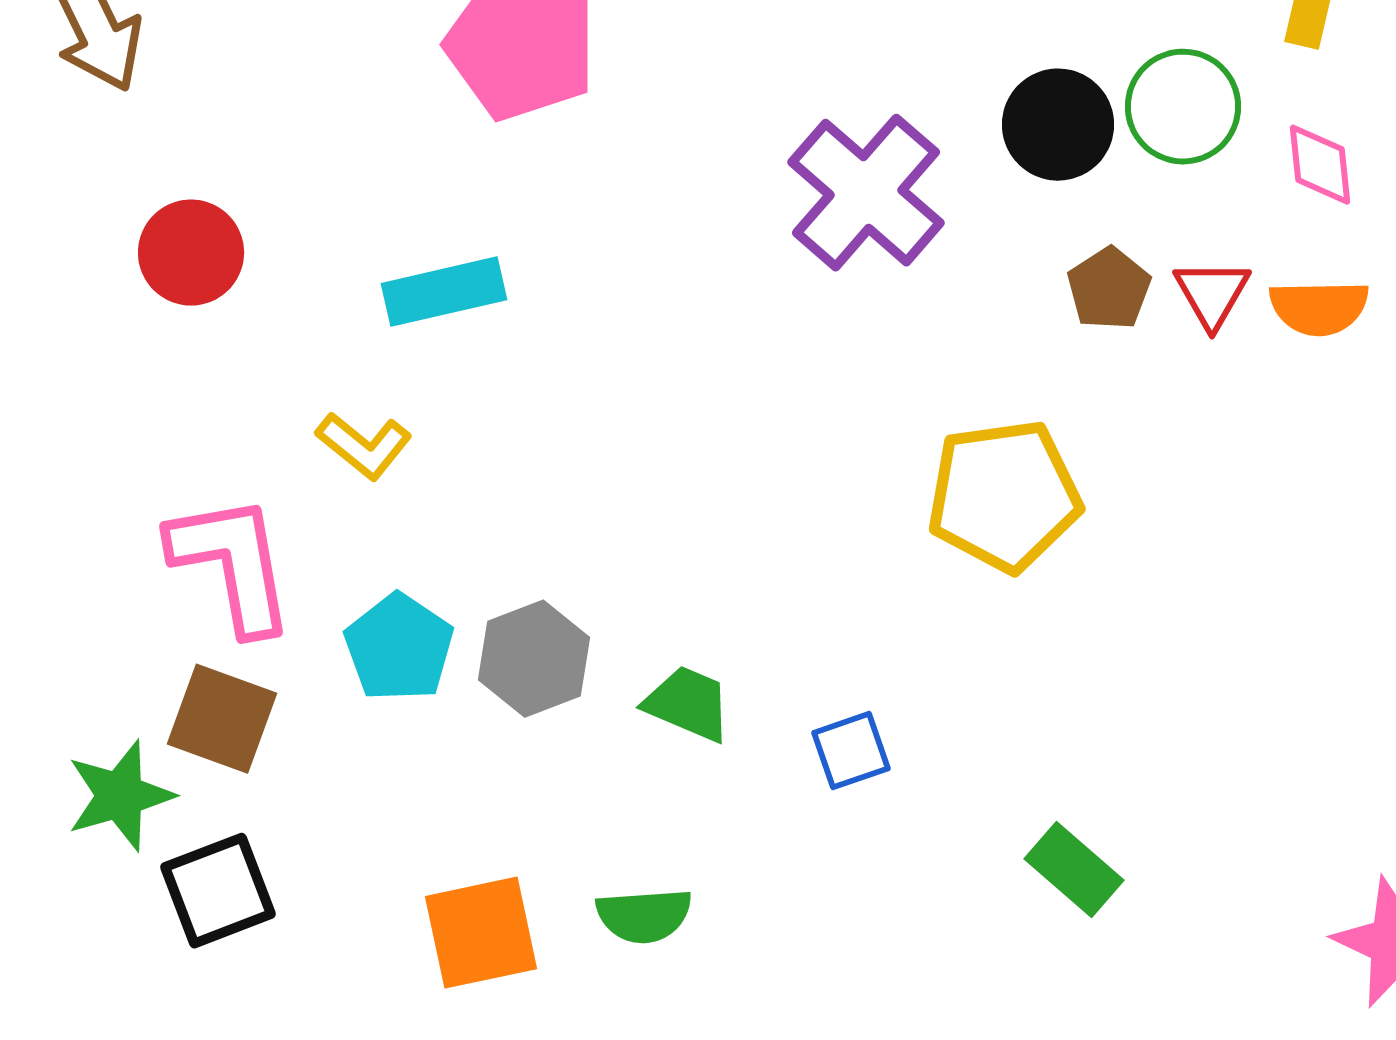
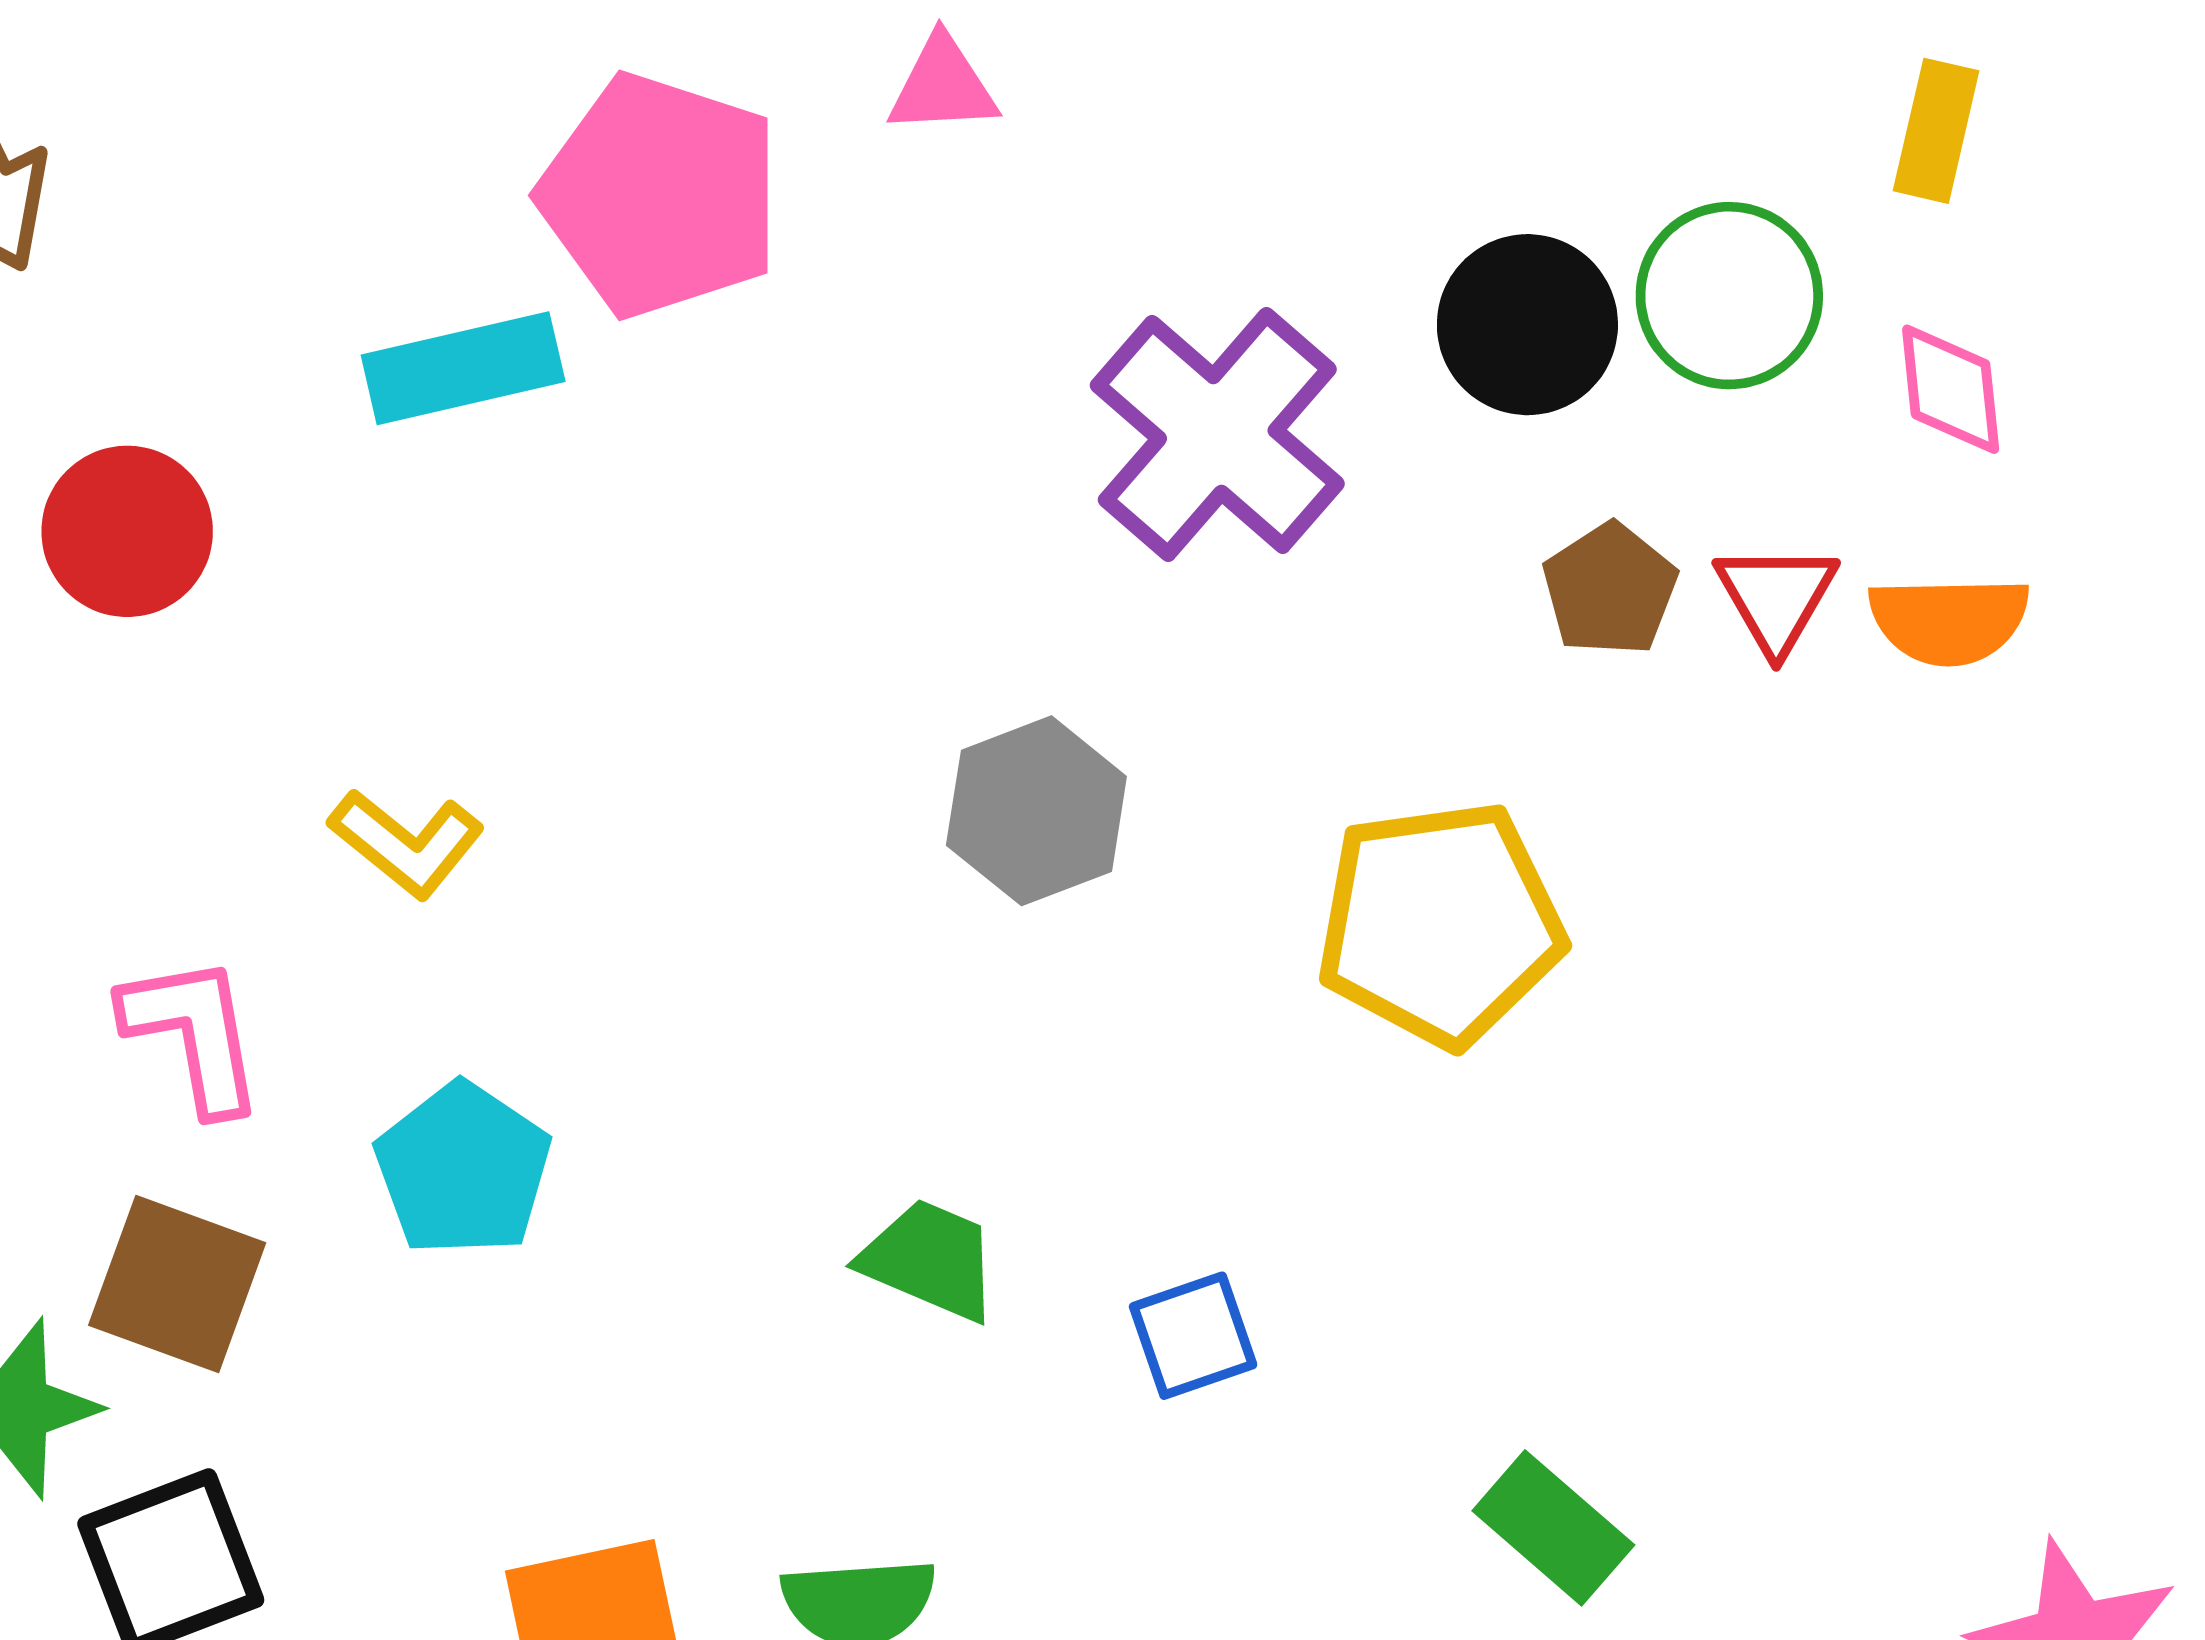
cyan rectangle: (444, 292) -> (463, 368), moved
pink L-shape: (232, 564) -> (193, 1034), size x0.7
gray hexagon: (534, 659) -> (1036, 811), moved

